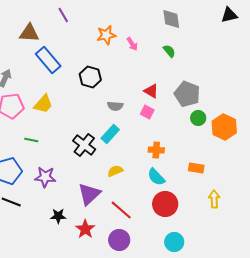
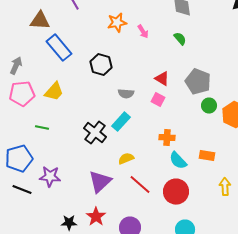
purple star: (45, 177) -> (50, 177), moved
cyan semicircle: (156, 177) -> (178, 161), moved
red line: (121, 210) -> (140, 185), moved
black star: (58, 216) -> (69, 223), moved

